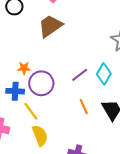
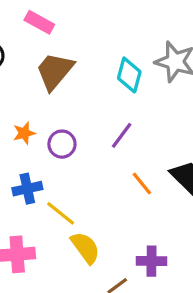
orange star: (24, 68) -> (24, 133), moved
cyan diamond: (104, 74) -> (129, 75), moved
purple circle: (41, 83) -> (62, 144), moved, size x0.7

